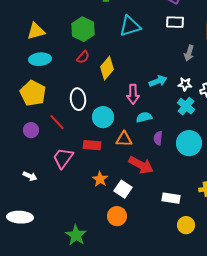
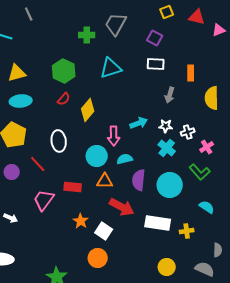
cyan circle: (103, 117) -> (97, 156), moved
purple semicircle: (158, 138) -> (139, 180), size x1.5
white rectangle: (171, 198) -> (158, 223), moved, size x1.4

